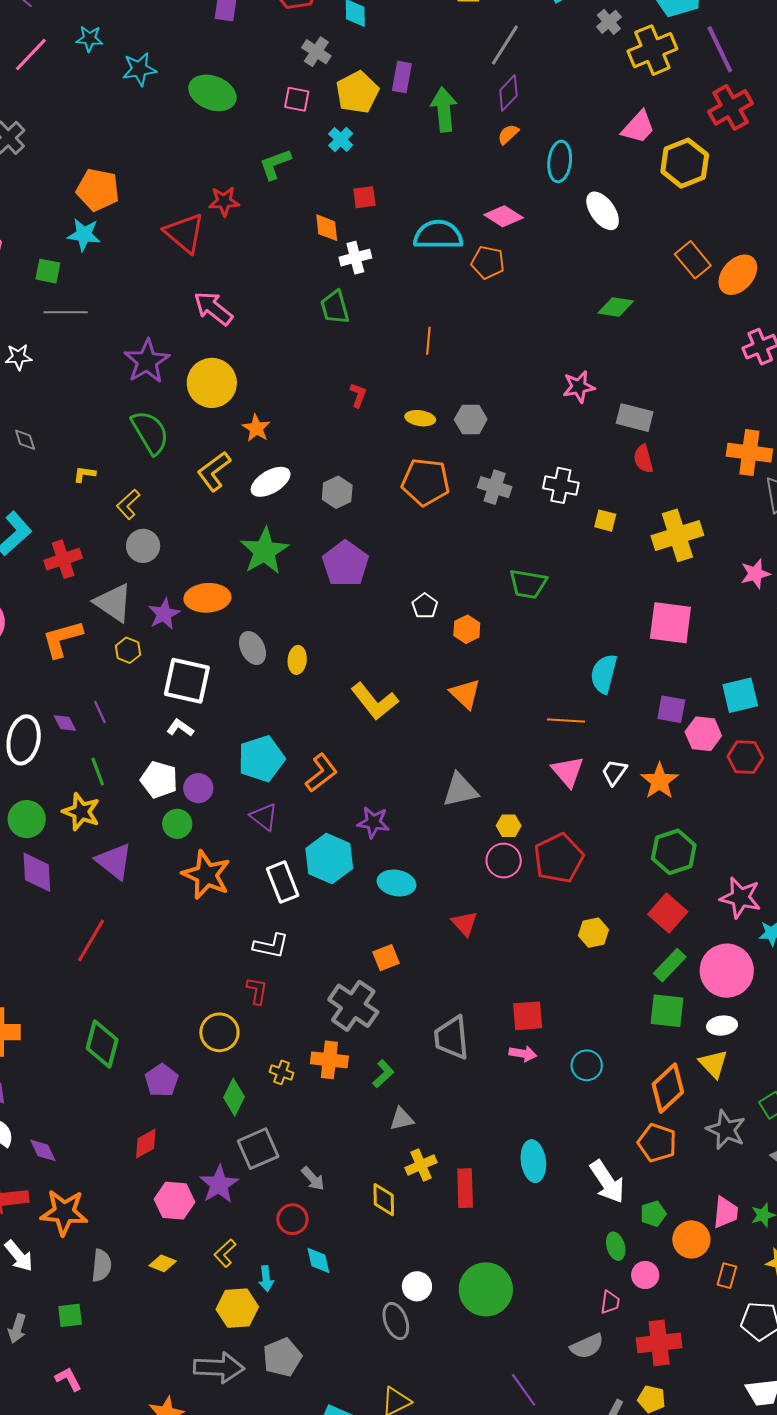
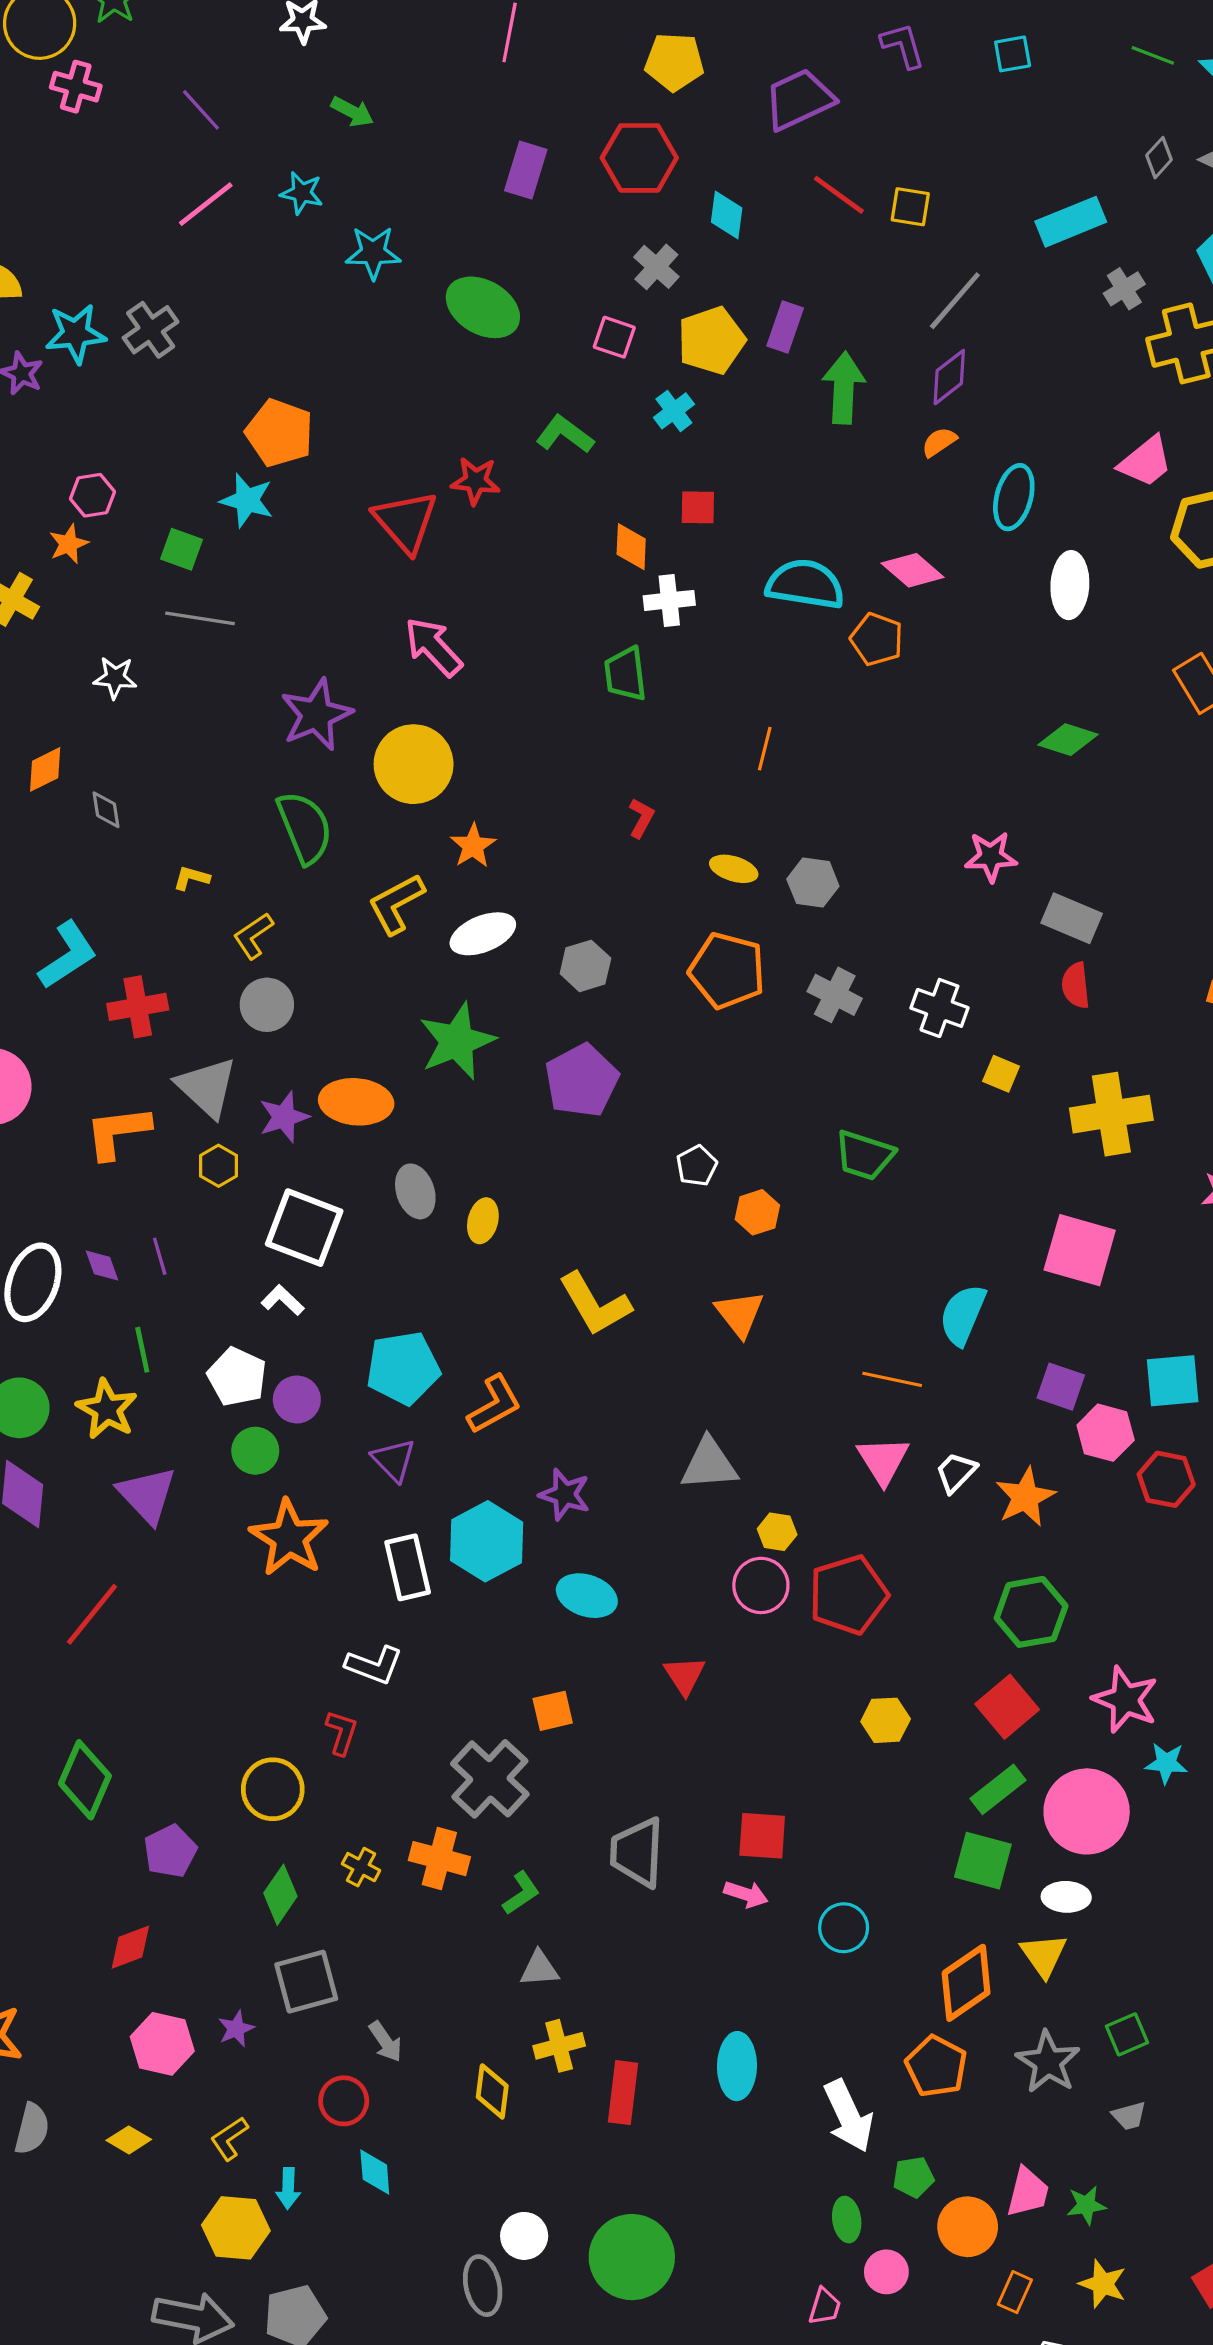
green L-shape: (275, 164) -> (565, 434), turned 48
white ellipse: (603, 211) -> (1070, 585), turned 30
purple star: (219, 1184) -> (236, 2029), size x0.6

